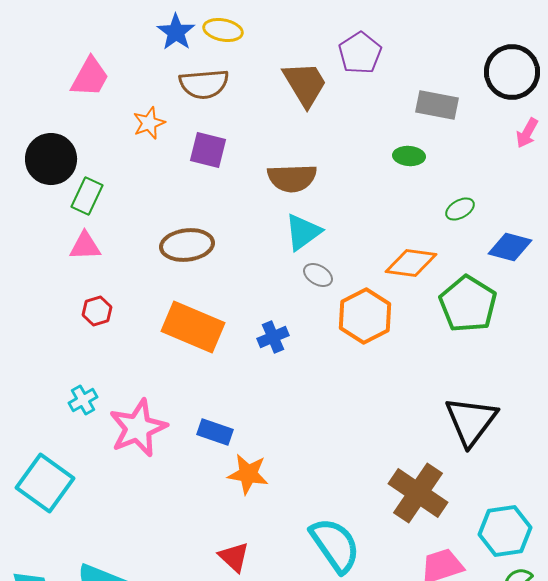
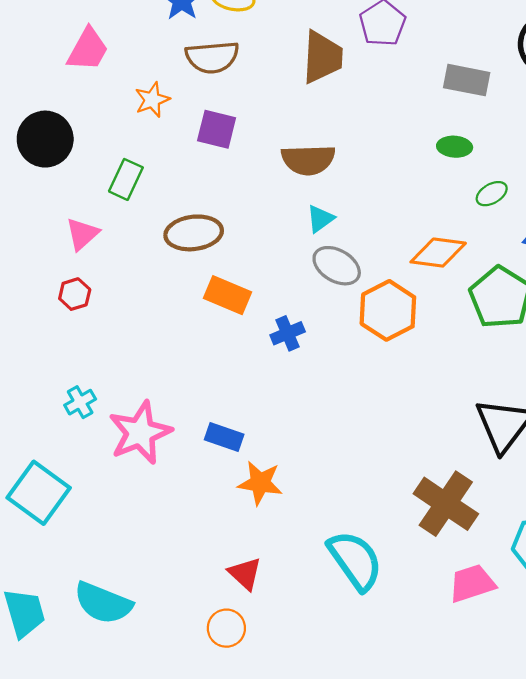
brown trapezoid: (305, 84) -> (322, 57), turned 34
green ellipse: (409, 156) -> (455, 147), moved
green rectangle: (87, 196) -> (126, 179), moved
cyan triangle: (303, 232) -> (320, 219), size x0.7
pink triangle: (85, 246) -> (82, 234), turned -40
gray ellipse: (318, 275) -> (337, 266), size x1.5
red hexagon: (97, 311) -> (75, 294), moved
orange rectangle: (193, 327) -> (227, 295), moved, size x0.7

